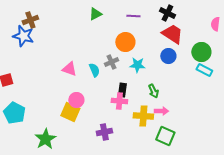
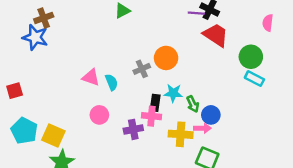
purple line: (133, 16) -> (196, 13), moved
orange circle: (125, 42) -> (166, 58), moved
blue circle: (168, 56) -> (211, 115), moved
cyan star: (137, 65) -> (173, 93), moved
cyan semicircle: (94, 70) -> (111, 82), moved
yellow square: (70, 112) -> (53, 136), moved
purple cross: (104, 132) -> (133, 129), moved

